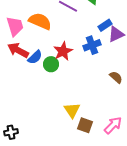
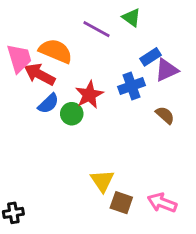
red arrow: (18, 50) -> (40, 74), moved
brown semicircle: (116, 77) -> (165, 115), moved
pink arrow: (113, 125) -> (162, 203), turned -114

